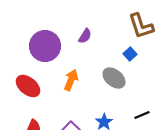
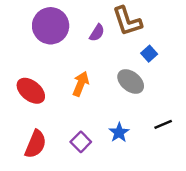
brown L-shape: (141, 26) -> (127, 21), moved
purple circle: (45, 46) -> (51, 26), moved

